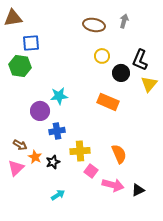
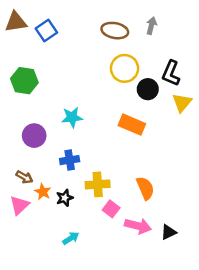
blue square: (31, 43) -> (46, 31), moved, turned -30
yellow circle: (102, 56) -> (125, 68), size x1.5
purple circle: (40, 111) -> (34, 136), moved

